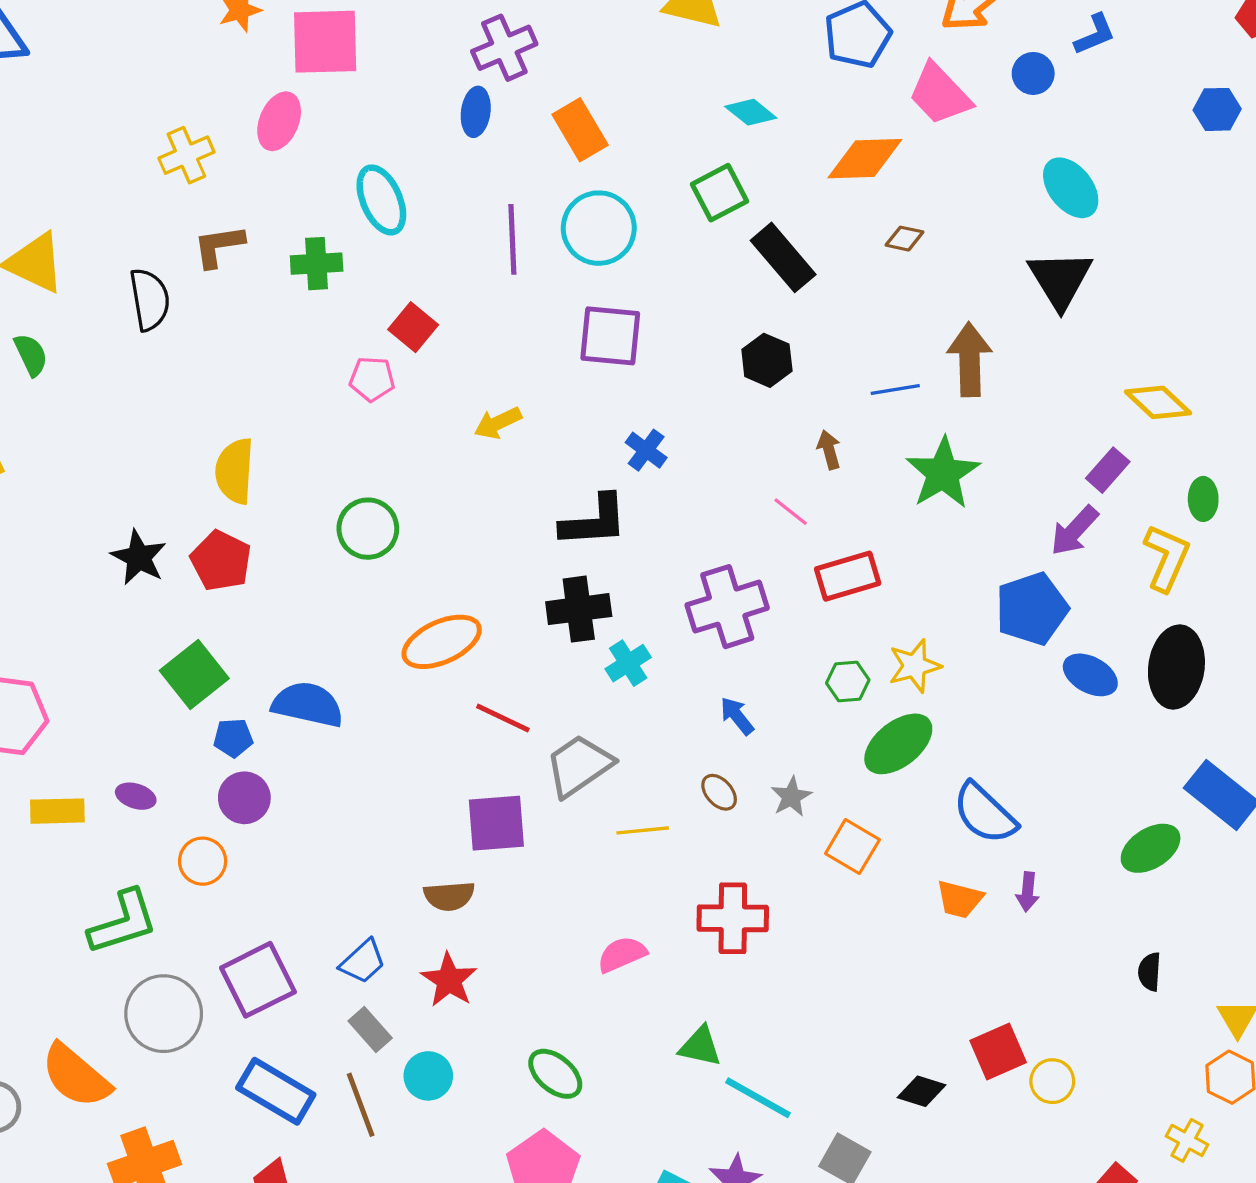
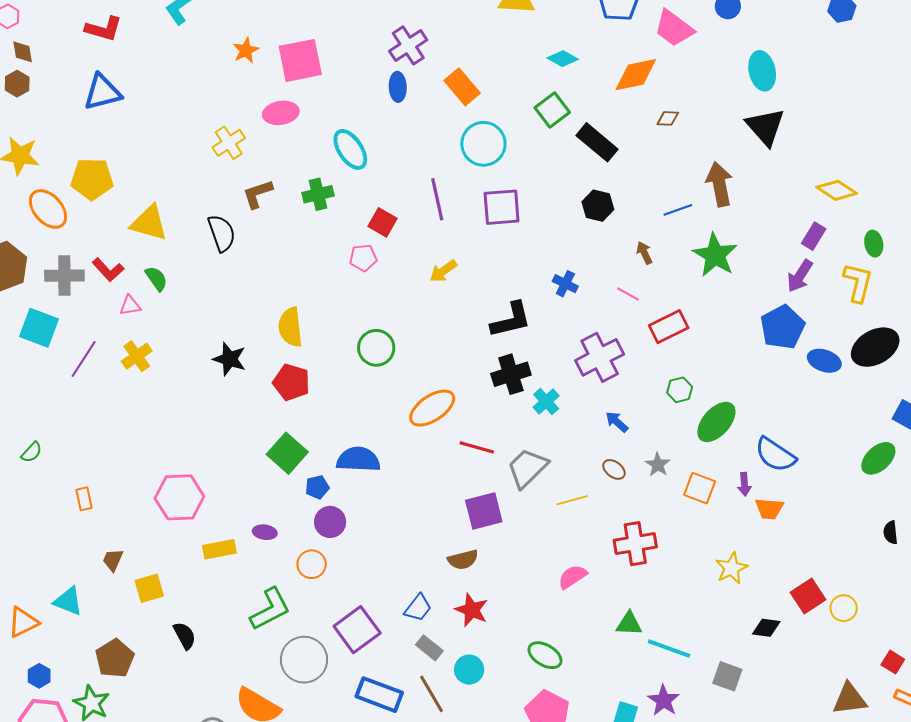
pink ellipse: (279, 121) -> (281, 113), turned 68
cyan ellipse: (1071, 188) -> (762, 71), turned 36
purple line: (512, 239) -> (437, 199), moved
blue cross: (646, 450) -> (565, 284), moved
black star: (139, 557) -> (230, 359), moved
yellow star: (915, 666) -> (732, 568), moved
black ellipse: (1176, 667) -> (875, 347), turned 63
purple arrow: (1028, 892) -> (744, 484), moved

